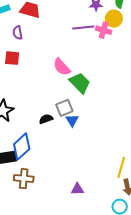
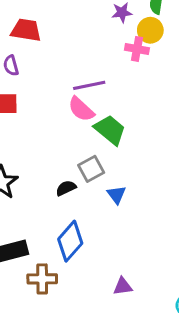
purple line: (83, 27) -> (89, 85), moved
blue triangle: (72, 120) -> (116, 195), moved
blue diamond: (22, 147) -> (70, 241), moved

